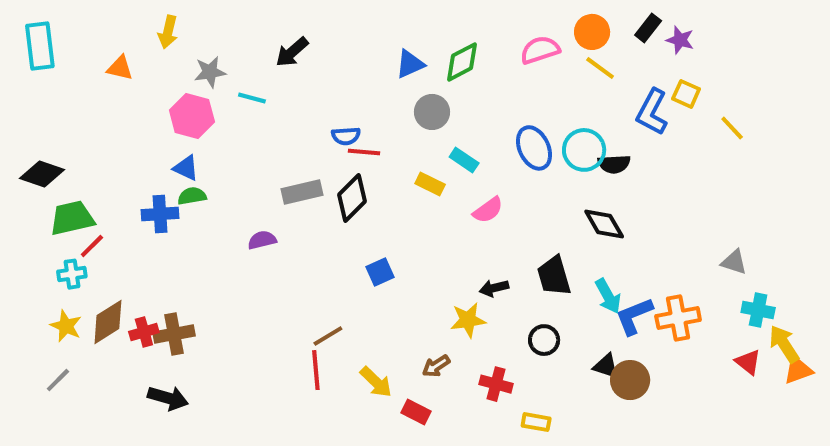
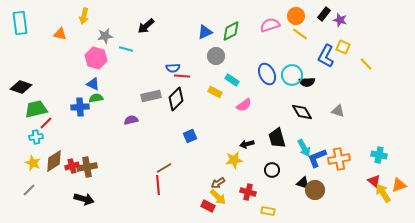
gray triangle: (734, 262) -> (338, 111), moved
yellow arrow: (784, 344) -> (383, 193), moved
yellow arrow: (376, 382) -> (218, 197), moved

